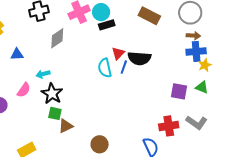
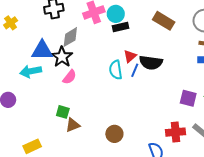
blue triangle: (17, 54) -> (42, 50), moved, size x1.6
cyan arrow: (43, 74) -> (31, 71), moved, size x1.5
pink semicircle: (24, 90) -> (70, 77), moved
black star: (52, 94) -> (62, 57), moved
brown circle: (100, 144) -> (114, 134), moved

